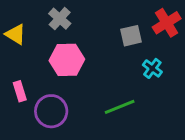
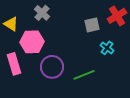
pink hexagon: (67, 60) -> (32, 42), moved
pink rectangle: (20, 91) -> (14, 64), size x1.5
purple circle: (51, 111) -> (52, 67), moved

